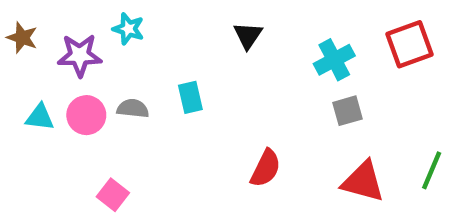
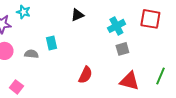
black triangle: (248, 35) -> (77, 15), turned 32
red square: (409, 44) -> (150, 19), turned 30
gray semicircle: (133, 108) -> (31, 54), moved

